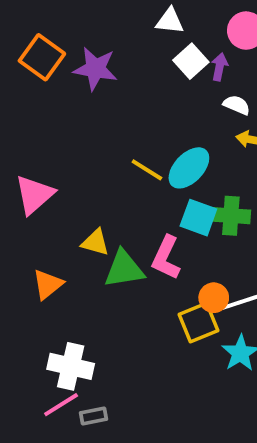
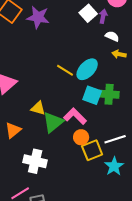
pink L-shape: (166, 258) -> (75, 116), turned 110
green triangle: (124, 269) -> (53, 122), turned -30
orange circle: (214, 298) -> (81, 137), moved
white cross: (71, 366) -> (35, 161), moved

